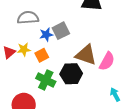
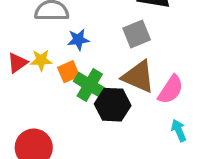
gray square: (61, 31) -> (137, 34), moved
green cross: (46, 80) -> (90, 85), moved
cyan arrow: (115, 95) -> (179, 130), moved

